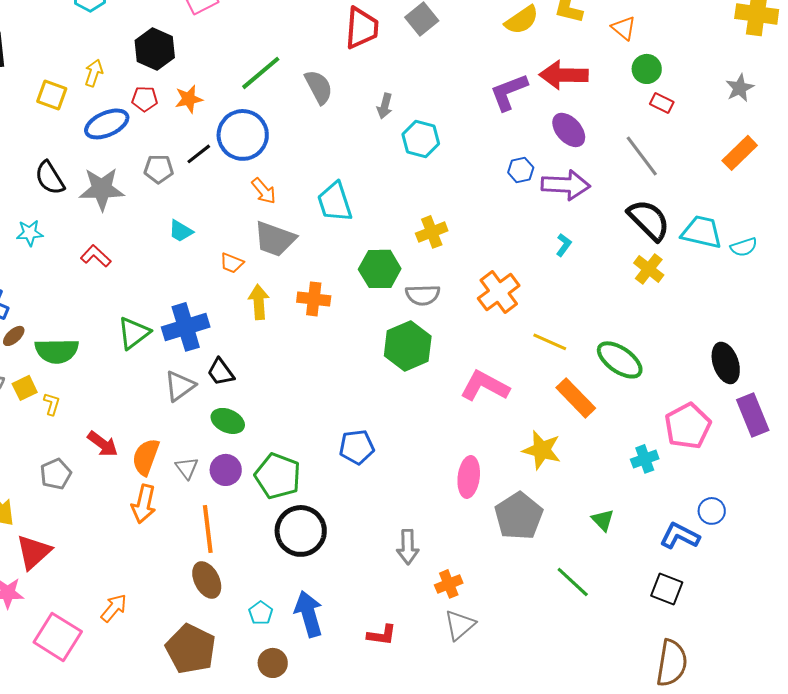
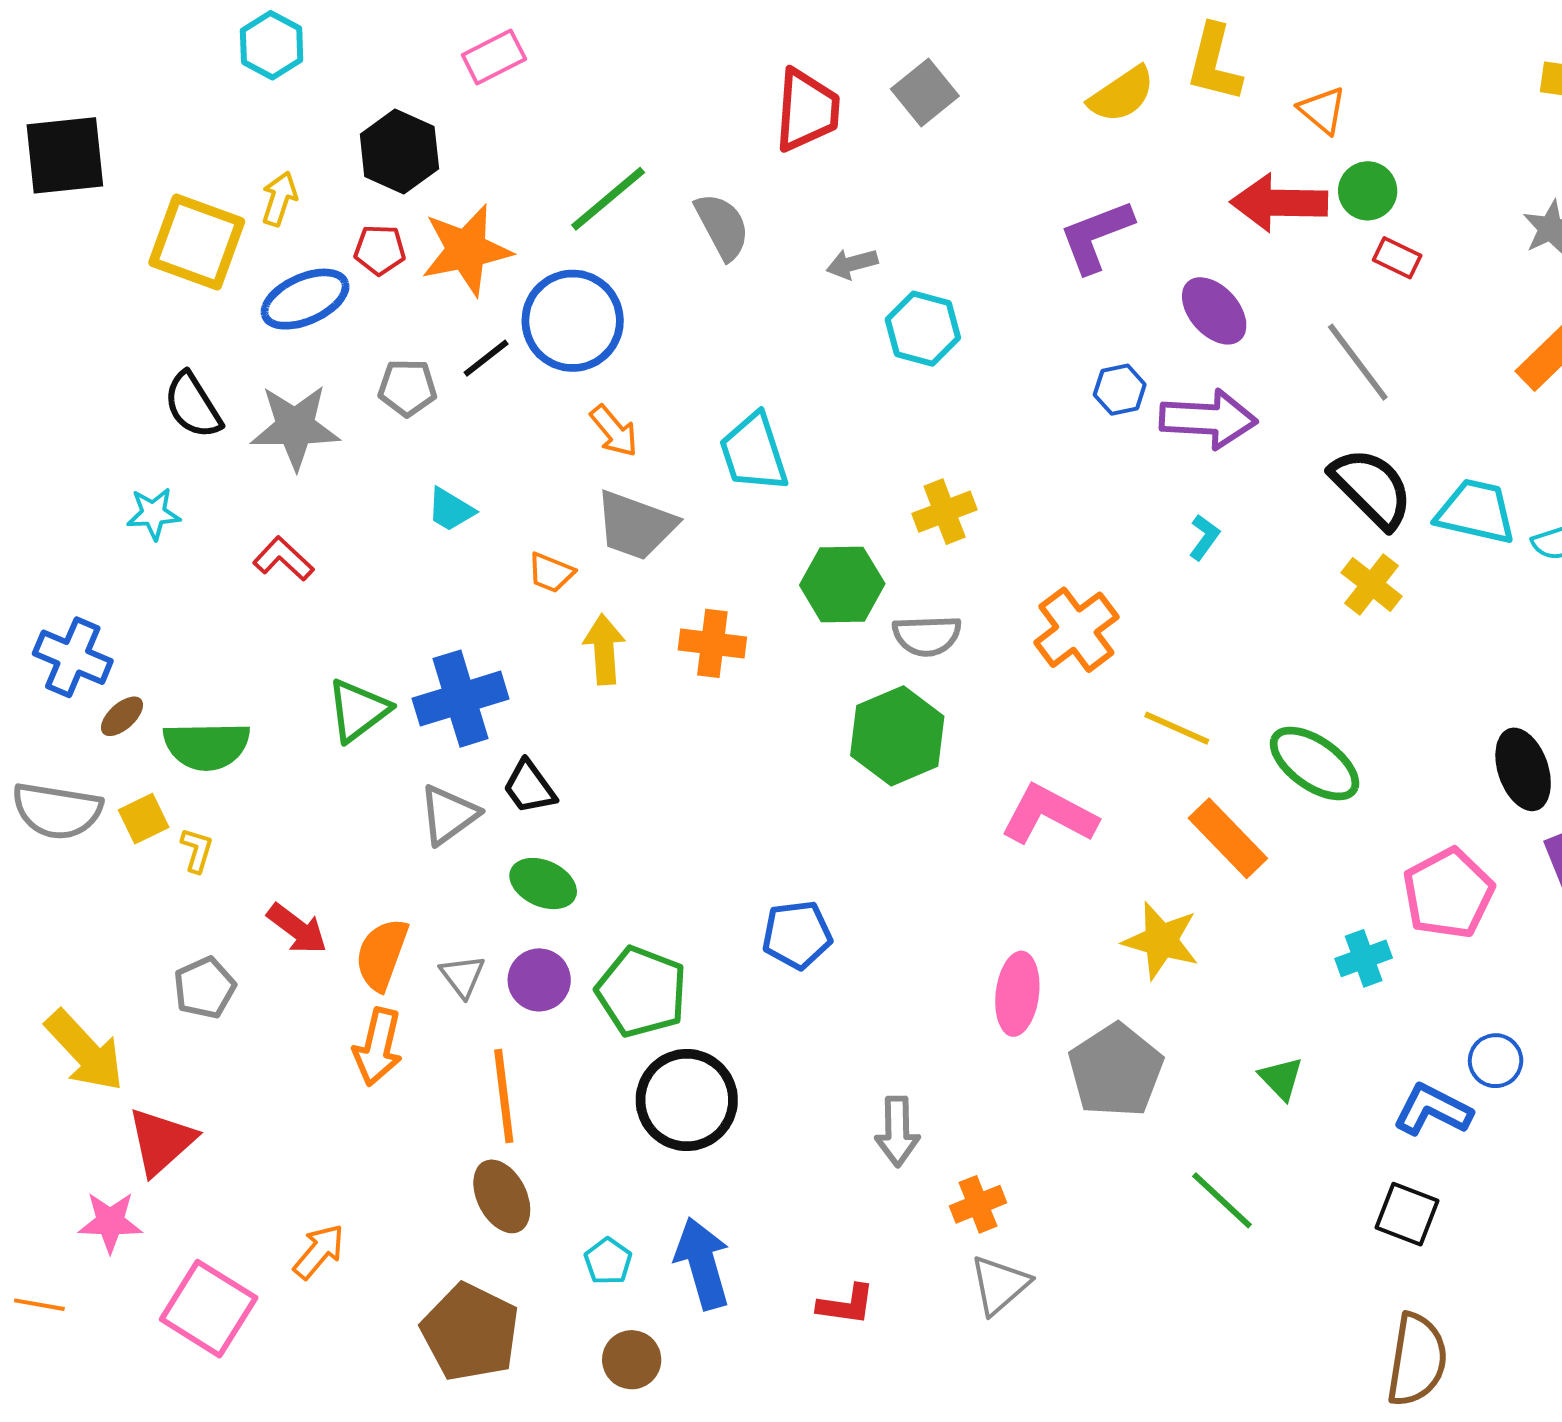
red arrow: (564, 75) -> (1279, 203), moved
yellow square: (52, 95) -> (197, 242), size x1.6
orange star: (189, 99) -> (466, 250), size x1.6
gray arrow: (385, 106) -> (852, 264), turned 60

